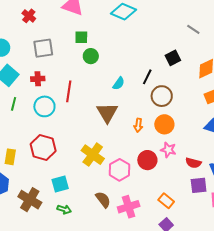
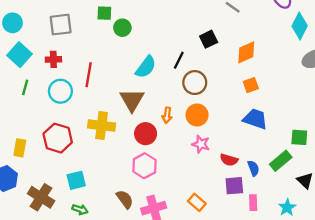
green circle: (91, 56) -> (122, 28), moved
cyan semicircle: (119, 83) -> (146, 67), size x1.5
yellow cross: (93, 155) -> (102, 126), moved, turned -30
red circle: (147, 160) -> (146, 134), moved

